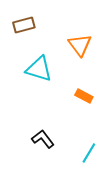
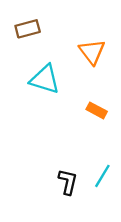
black L-shape: (43, 139) -> (68, 182), moved, turned 50

